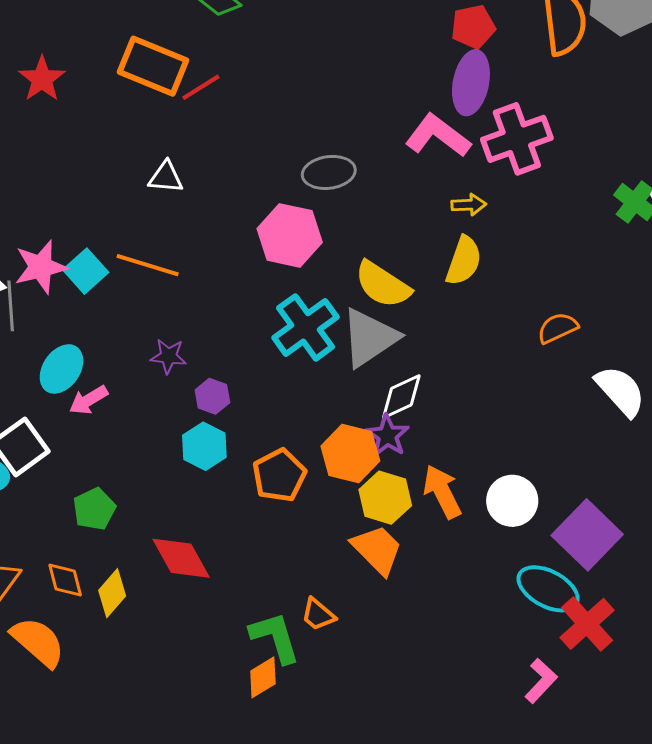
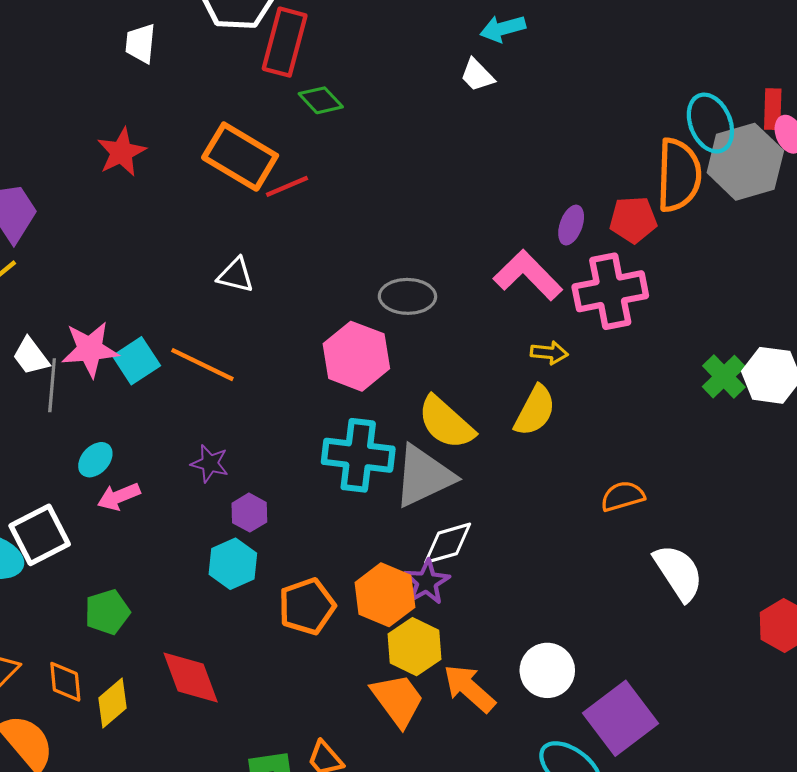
red pentagon: (473, 27) -> (633, 220), moved
purple ellipse: (471, 83) -> (571, 225), size x0.6
cyan cross: (306, 327) -> (358, 455), turned 34
cyan ellipse: (61, 369) -> (95, 460), size x0.7
orange arrow: (442, 492) -> (469, 688), moved, turned -30

